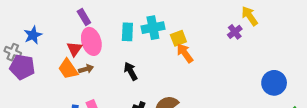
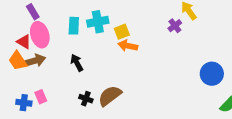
red triangle: (74, 49) -> (24, 42), turned -35
orange arrow: (185, 53) -> (128, 46), turned -42
brown arrow: (86, 69) -> (35, 61), size x1.5

